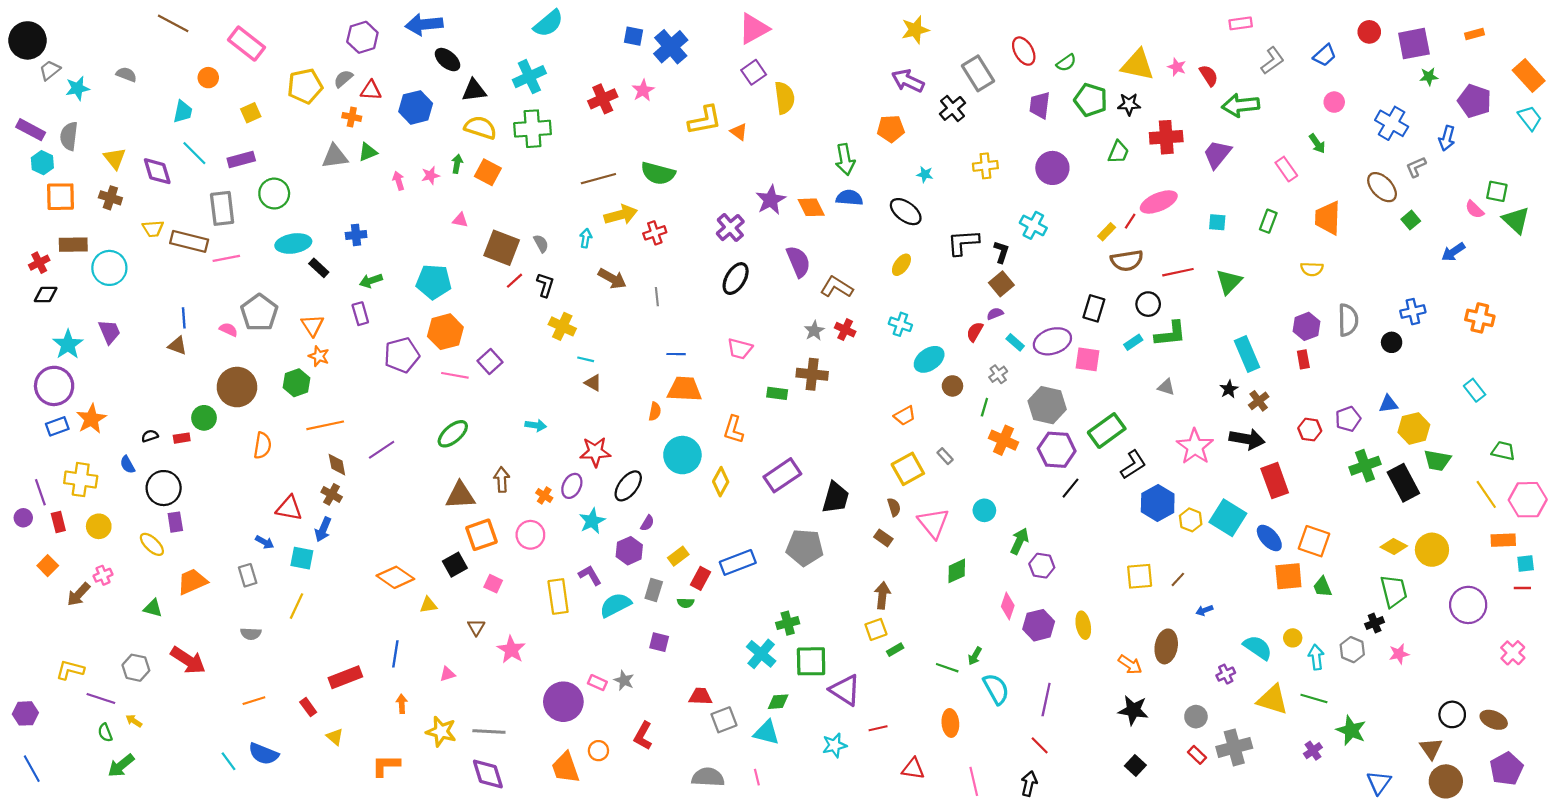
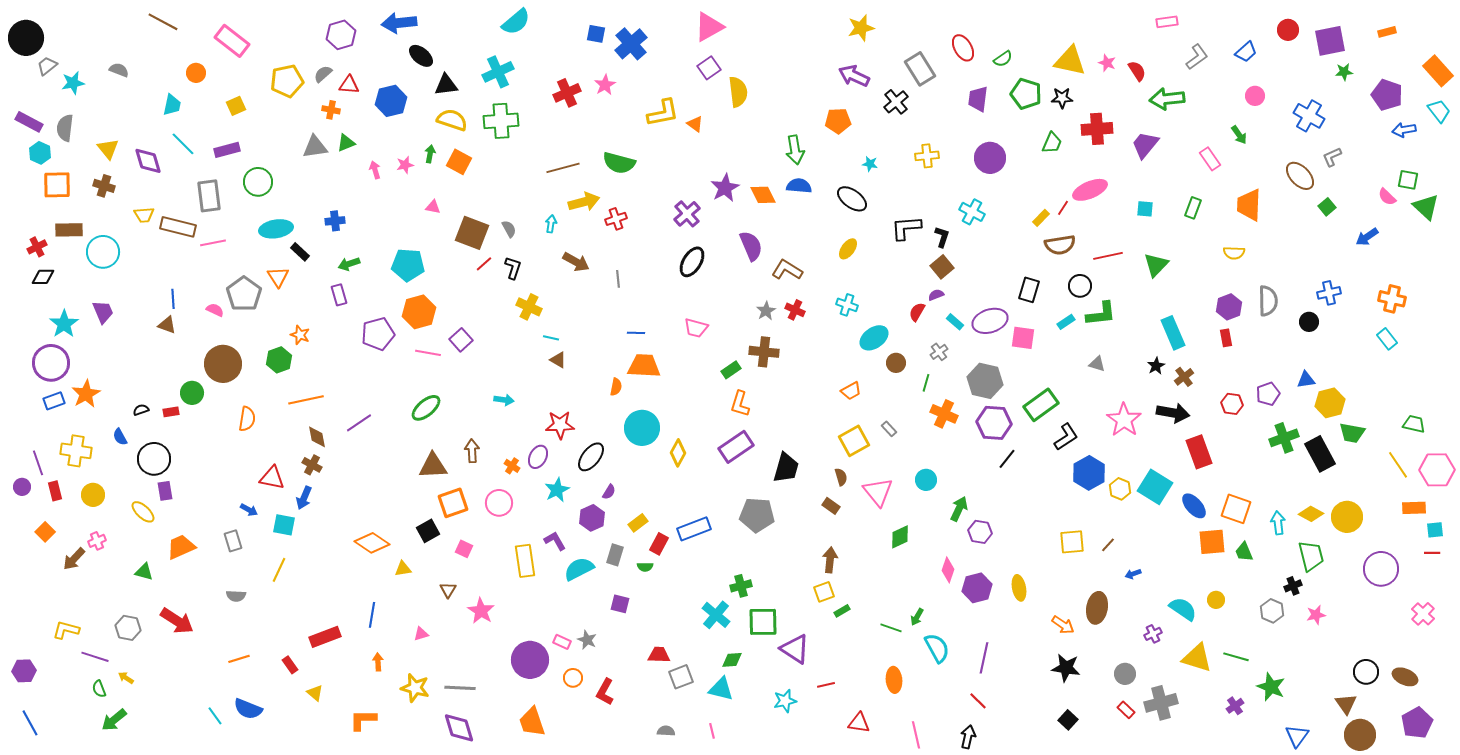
blue arrow: (1447, 138) -> (1404, 130), moved, turned 65
orange triangle: (312, 325) -> (278, 277), moved
cyan rectangle: (1475, 390) -> (1387, 339), moved
green rectangle: (777, 393) -> (731, 370), turned -42
orange L-shape: (733, 430) -> (740, 404), moved
cyan arrow: (1316, 657) -> (1278, 523), moved
orange circle: (598, 751) -> (573, 678), moved
gray semicircle: (708, 777) -> (666, 731), size x0.6

